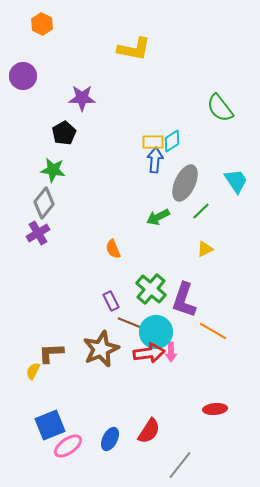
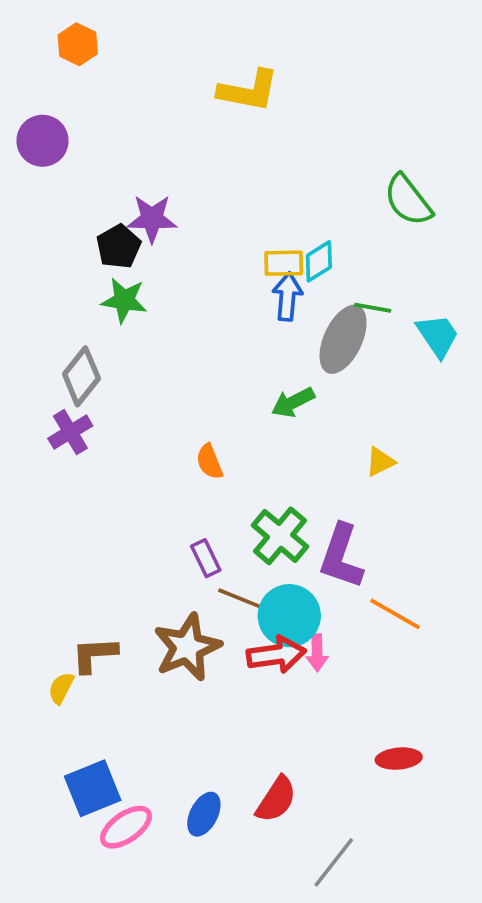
purple star: (82, 98) -> (152, 219), moved
green star: (53, 170) -> (124, 300), moved
green line: (201, 211) -> (373, 308), moved, turned 54

